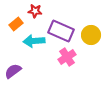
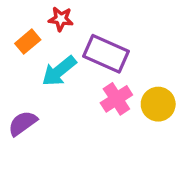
yellow circle: (91, 35) -> (158, 104), moved
cyan arrow: (34, 41) -> (59, 71), turned -35

